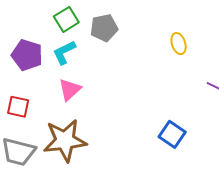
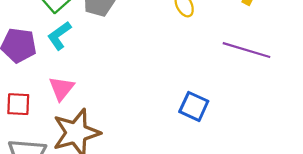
pink triangle: (70, 90) -> (61, 88), moved

